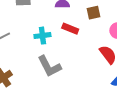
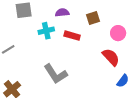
cyan cross: (42, 36) -> (46, 31), moved

